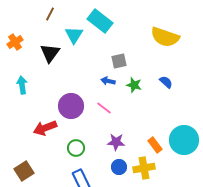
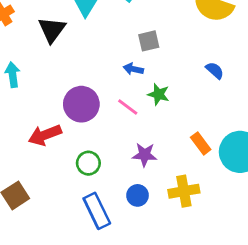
green star: (134, 85) -> (159, 94), moved
orange rectangle: (155, 145) -> (201, 143), moved
blue circle: (119, 167) -> (138, 195), moved

